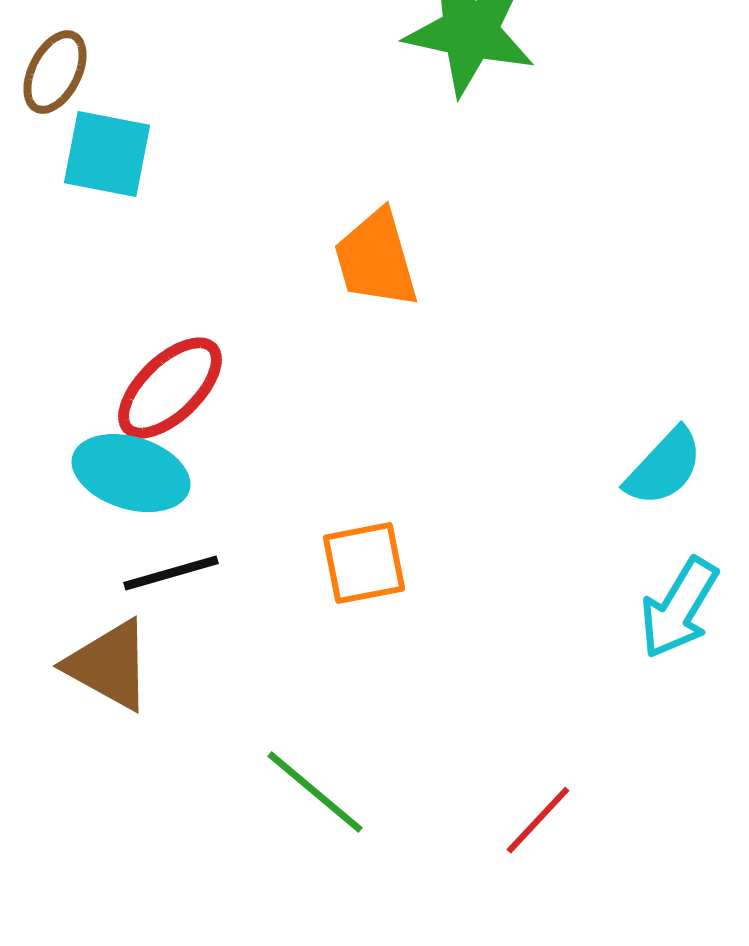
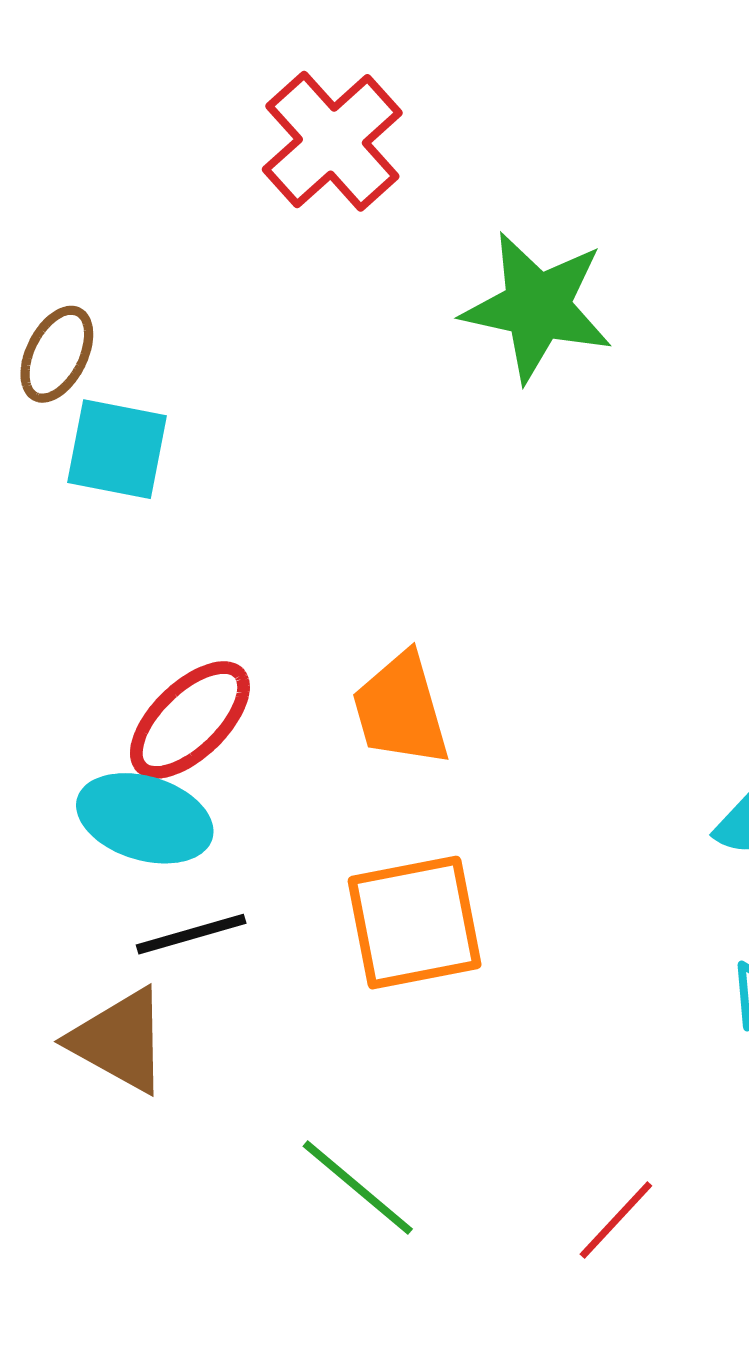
orange trapezoid: (376, 259) -> (401, 710), moved
orange square: (364, 563) -> (415, 923), size x1.4

